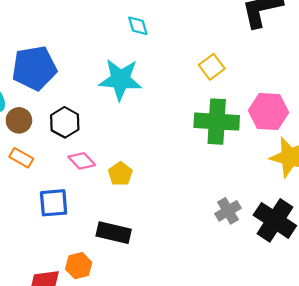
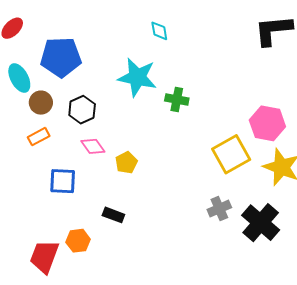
yellow square: (212, 67) -> (231, 154), moved, size x1.6
green cross: (217, 122) -> (177, 99), moved, size x0.6
orange rectangle: (21, 158) -> (39, 137), turned -65
black rectangle: (114, 233) -> (113, 215), size x0.7

